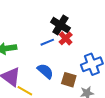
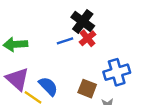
blue semicircle: (45, 71) -> (48, 86), moved

